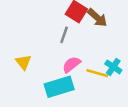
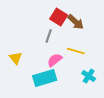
cyan cross: (113, 67) -> (89, 76), moved
yellow line: (97, 73) -> (76, 51), moved

